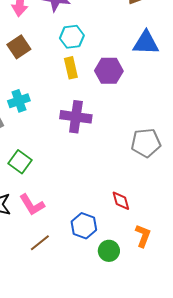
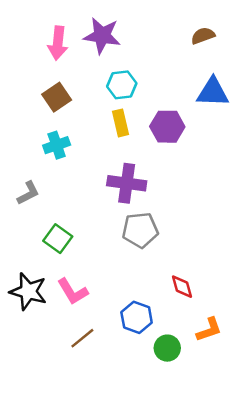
cyan cross: (19, 101) -> (57, 145), moved
gray pentagon: (146, 143) -> (140, 230), moved
orange L-shape: (143, 236) -> (209, 330), turned 50

